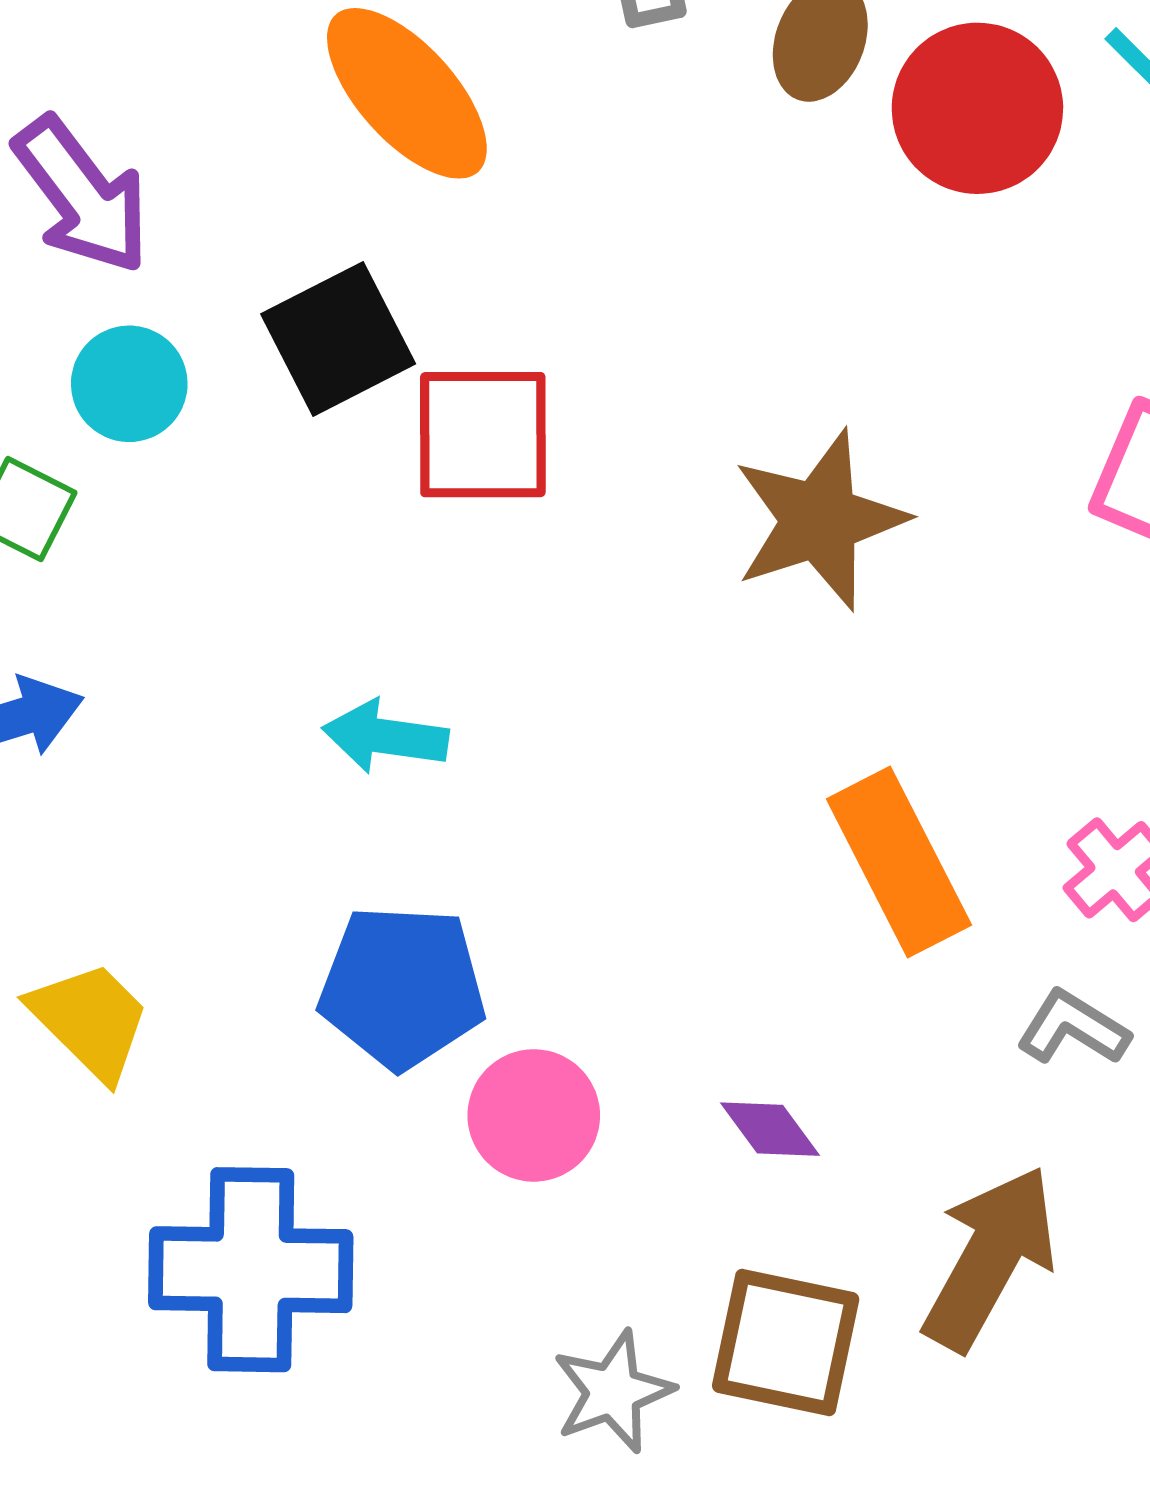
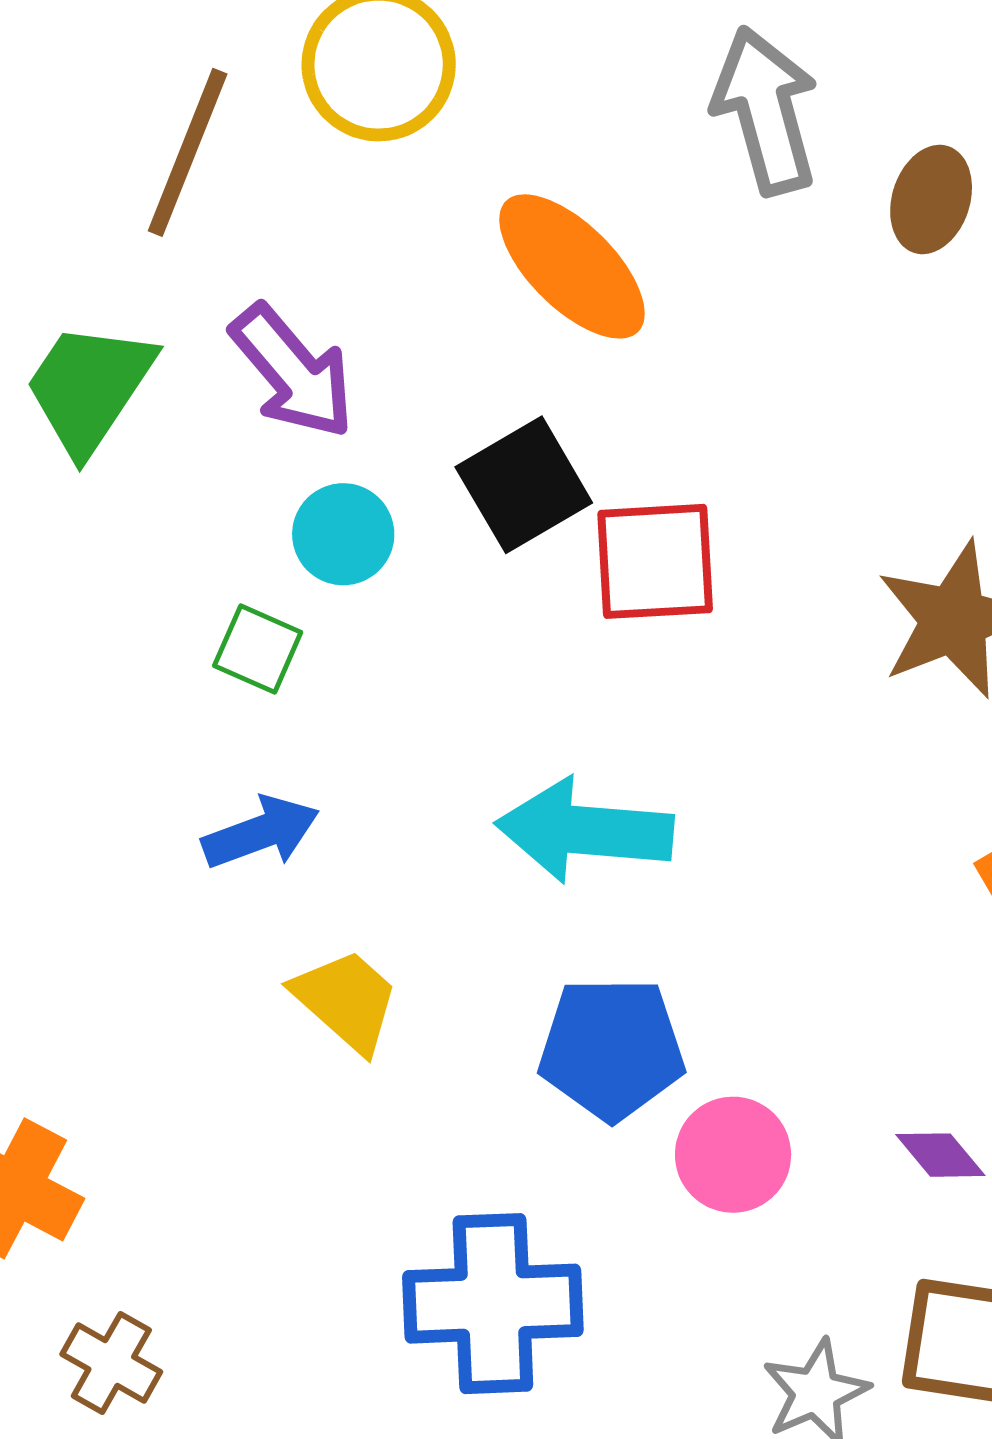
cyan arrow: (385, 737) -> (585, 830), size x1.6
yellow trapezoid: (90, 1020) -> (346, 1000), moved

